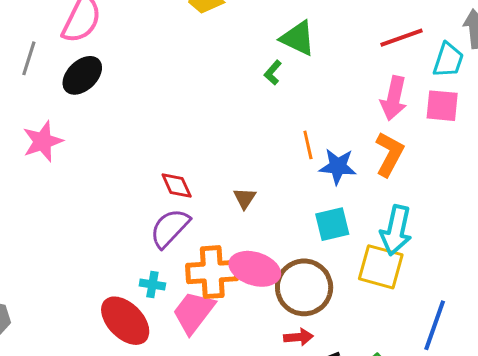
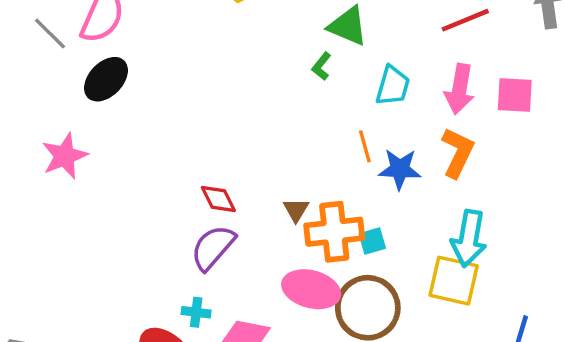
gray line: (29, 58) -> (50, 33), moved, turned -60
cyan trapezoid: (448, 60) -> (393, 86), moved
cyan square: (332, 224) -> (372, 241), moved, size x0.7
orange cross: (212, 272) -> (334, 232), moved

